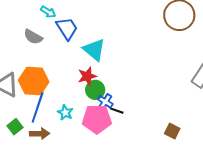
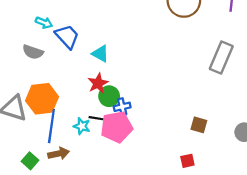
cyan triangle: (94, 50) -> (100, 54), size x0.7
blue cross: (105, 102) -> (122, 107), turned -35
black line: (117, 111) -> (96, 118), moved
green square: (15, 127) -> (30, 161), moved

